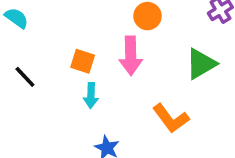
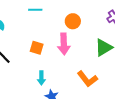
cyan arrow: (91, 95) -> (41, 78), moved

